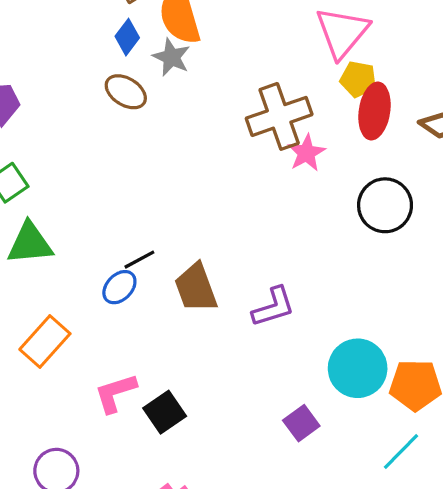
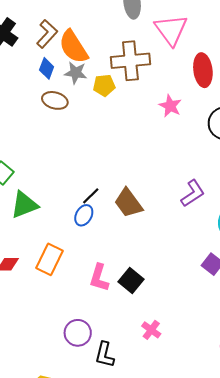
yellow pentagon: (358, 79) -> (104, 85), moved
brown cross: (279, 116) -> (130, 61), moved, turned 30
purple L-shape: (273, 307) -> (193, 193), moved
pink L-shape: (115, 393) -> (99, 278), turned -40

